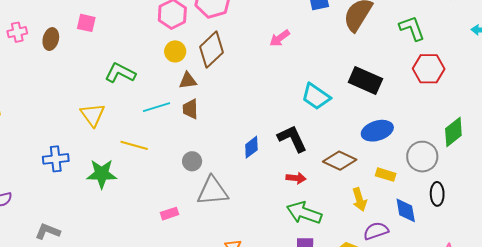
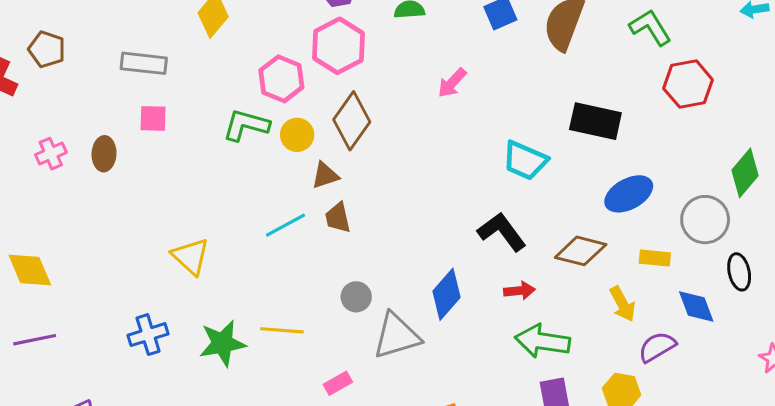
green L-shape: (120, 73) -> (246, 125), moved
yellow line: (134, 145) -> (282, 330), moved
blue diamond: (251, 147) -> (446, 294), moved, size x1.4

